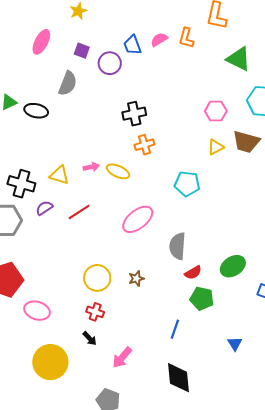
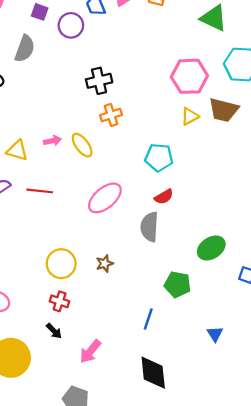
pink hexagon: (216, 111) -> (189, 76), size x1.5
yellow ellipse: (118, 171) -> (82, 145), turned 30
red line: (79, 212) -> (40, 191), turned 40
red semicircle: (193, 273) -> (164, 197), moved

